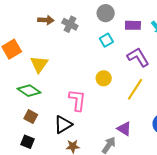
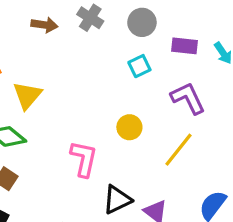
gray cross: (70, 24) -> (90, 18), moved
black triangle: (63, 125) -> (117, 200), moved

